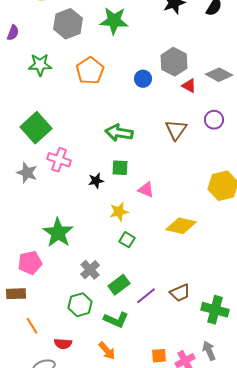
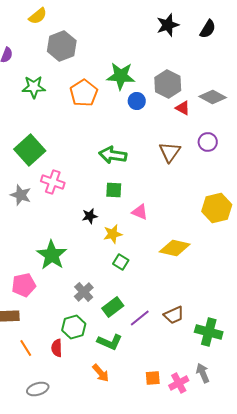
green star: (114, 21) -> (121, 76), moved
black star: (96, 181) -> (90, 216), moved
red semicircle: (63, 344) -> (57, 348), moved, turned 84

